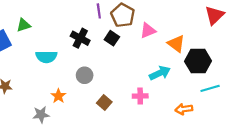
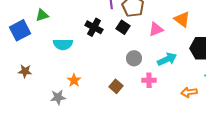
pink triangle: (148, 31) -> (156, 29), moved
orange triangle: (176, 44) -> (182, 19), moved
gray circle: (85, 75) -> (134, 58), moved

